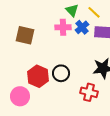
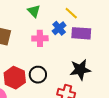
green triangle: (72, 10) -> (34, 11), moved
pink cross: (63, 27) -> (40, 38), moved

